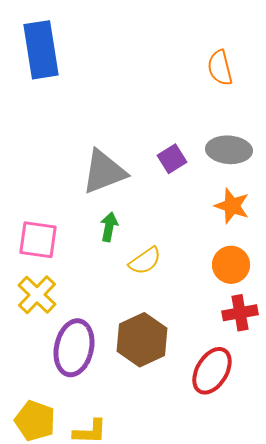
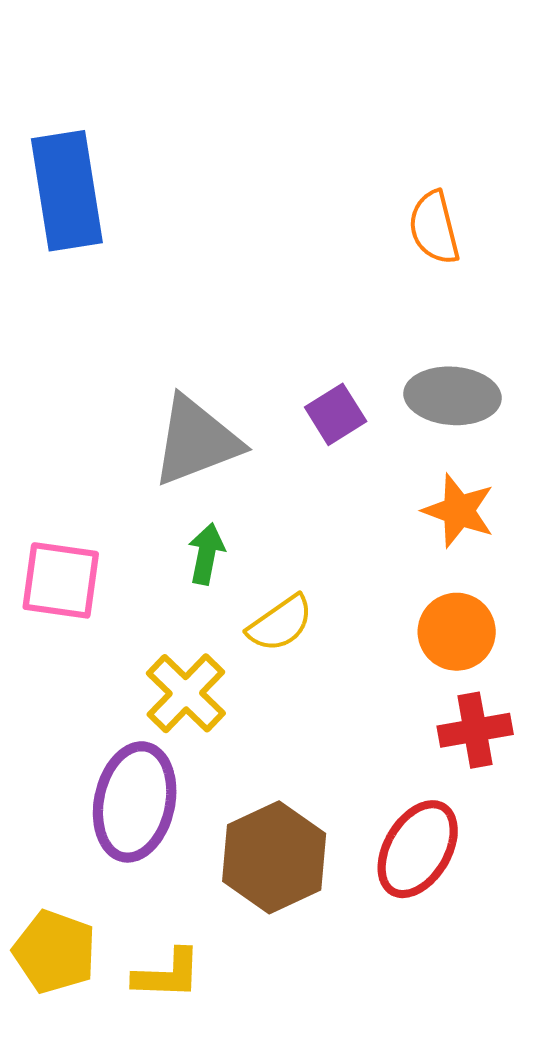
yellow cross: (37, 295) -> (186, 693), moved
brown hexagon: (142, 340) -> (274, 857), moved

